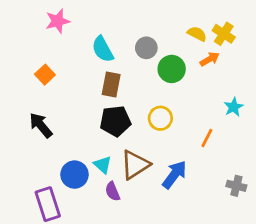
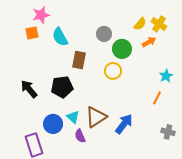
yellow semicircle: (197, 34) -> (140, 24), turned 104
cyan semicircle: (103, 49) -> (60, 37), moved
orange square: (45, 75) -> (32, 33), moved, turned 32
yellow circle: (160, 118) -> (113, 71), moved
black pentagon: (115, 121) -> (62, 87), moved
orange line: (207, 138) -> (157, 98), moved

